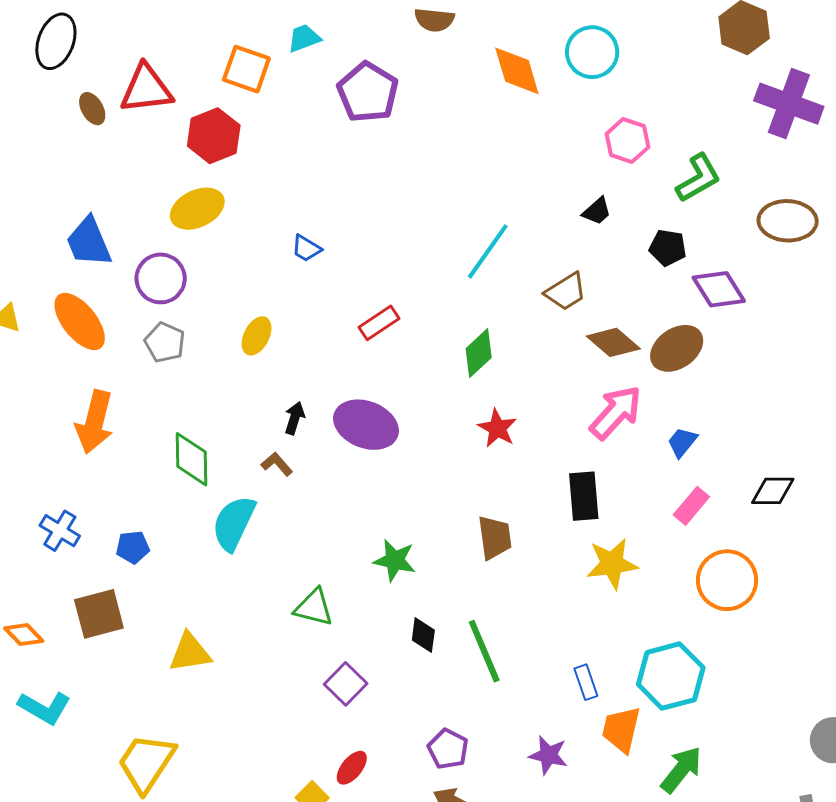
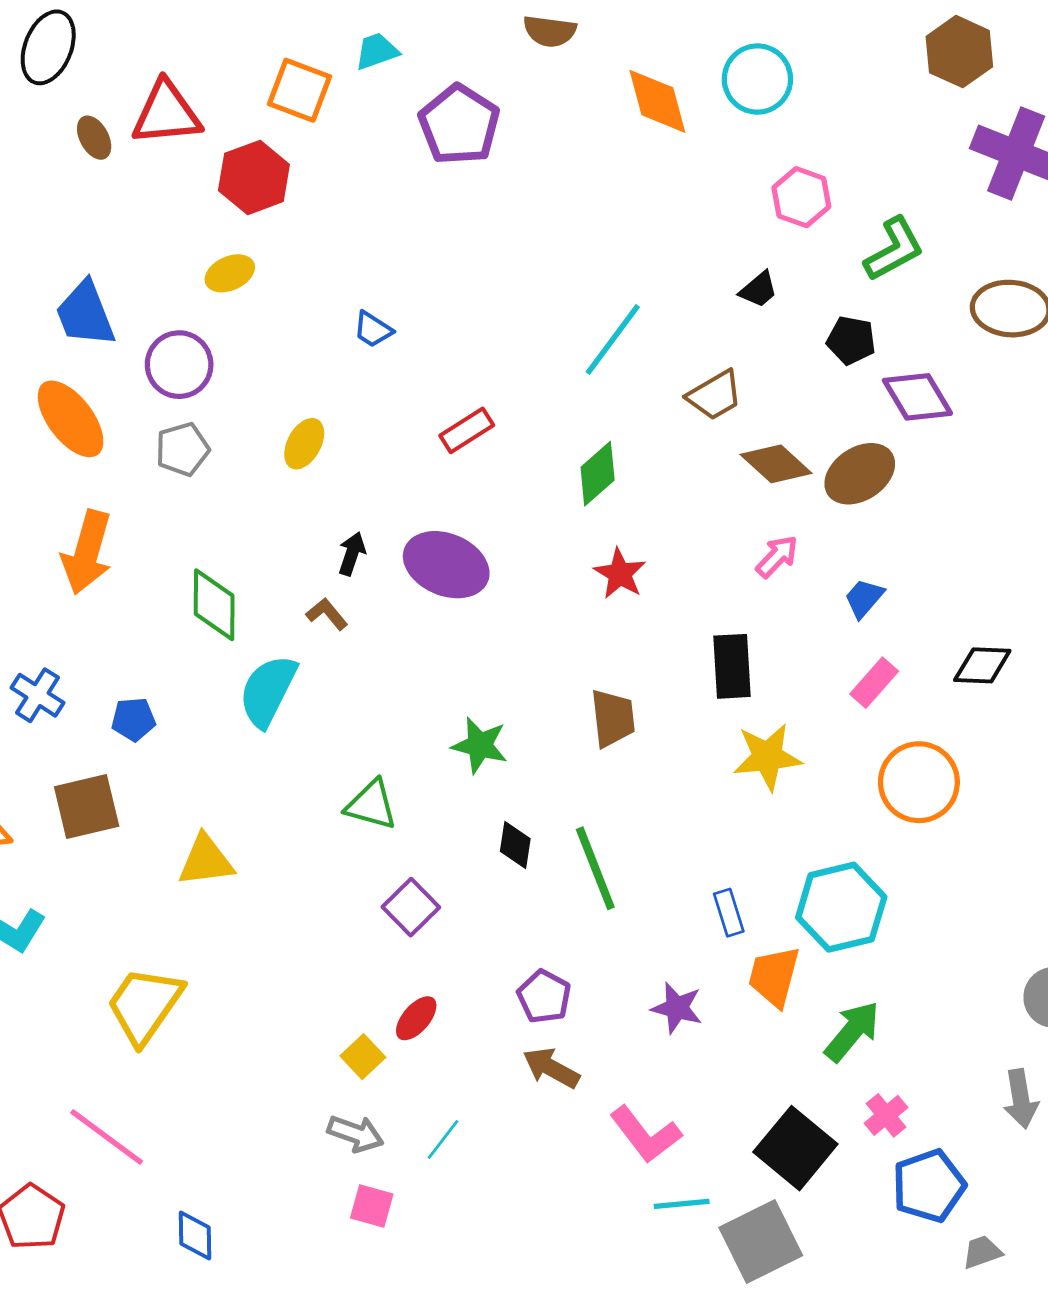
yellow ellipse: (197, 209) -> (230, 273), size x0.7
gray pentagon: (165, 342) -> (182, 449), turned 30
pink arrow: (616, 412) -> (777, 557), size x0.6

